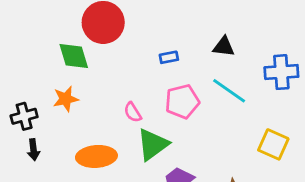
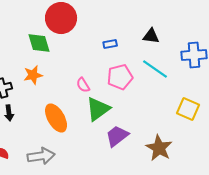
orange ellipse: (96, 156) -> (56, 118), turned 64

